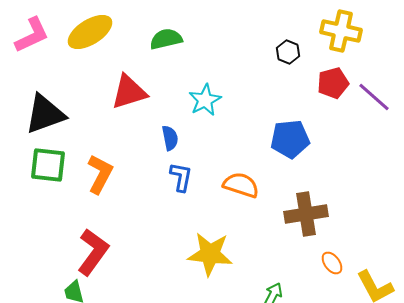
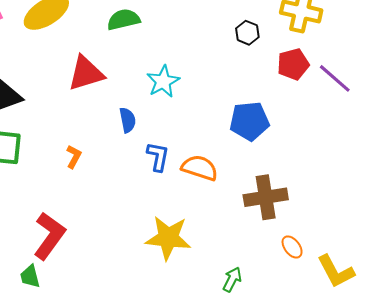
orange L-shape: (100, 174) -> (74, 157), moved, size x0.6
blue L-shape: (181, 177) -> (158, 157), moved

